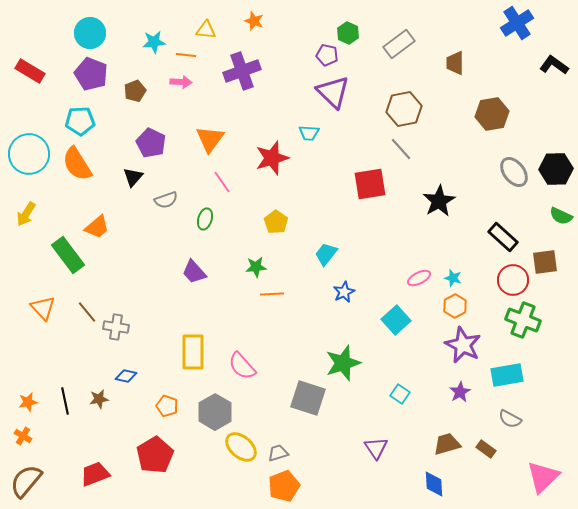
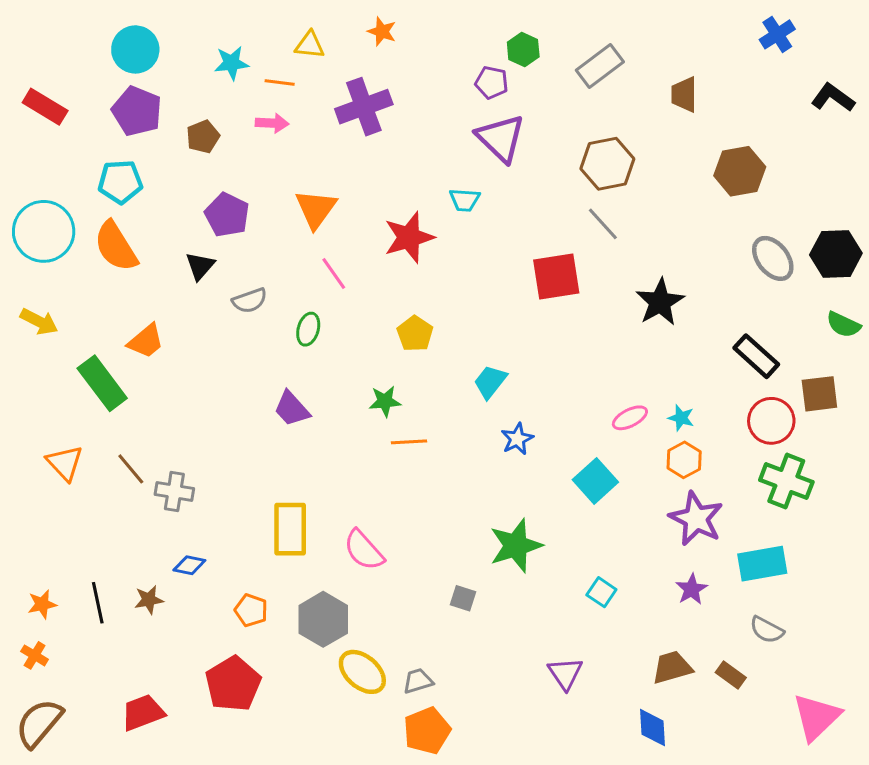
blue cross: (517, 23) -> (777, 34), size x0.7
yellow arrow: (26, 214) -> (39, 322), turned -95
gray square: (308, 398) -> (463, 598), size x0.5

